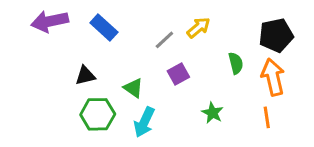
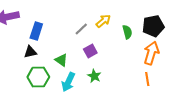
blue rectangle: (104, 28) -> (36, 31), moved, turned 66
green semicircle: (236, 63) -> (127, 32), moved
orange arrow: (273, 77) -> (151, 53), turned 30
green star: (212, 113) -> (94, 76), moved

